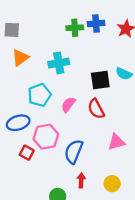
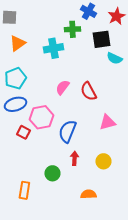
blue cross: (96, 23) -> (88, 11), turned 35
green cross: (75, 28) -> (72, 29), moved
black square: (100, 80) -> (101, 39), moved
cyan pentagon: (39, 95) -> (15, 78), moved

